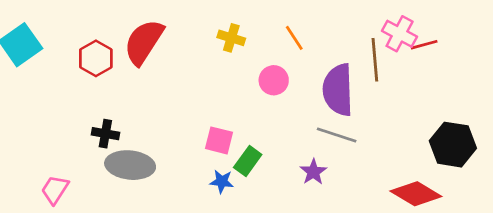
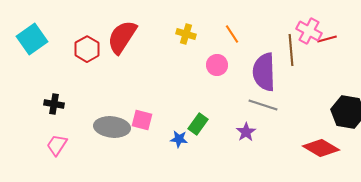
black cross: (105, 134) -> (54, 104), moved
pink square: (219, 140) -> (142, 120), moved

